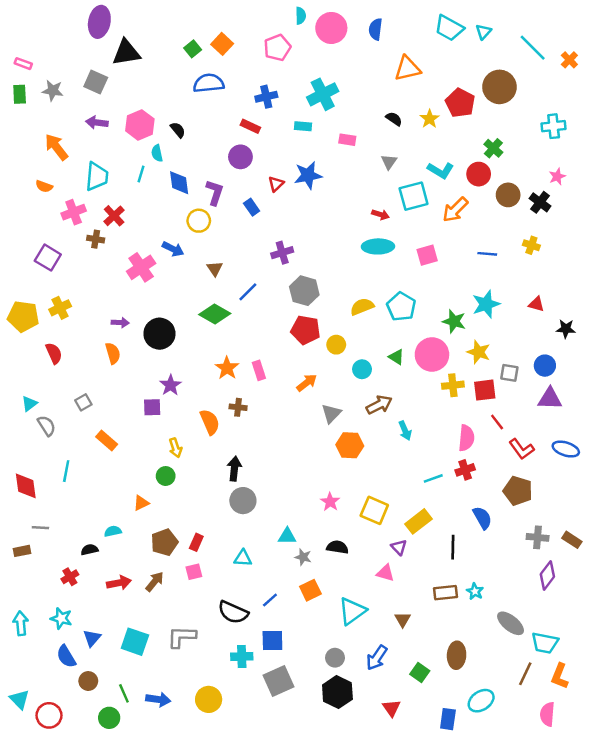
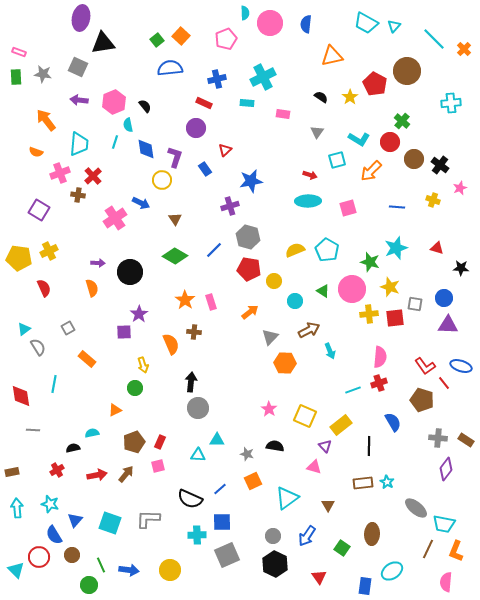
blue star: (308, 175) -> (251, 181), moved
pink star: (557, 177) -> (460, 188), moved
cyan square: (414, 196) -> (337, 160), size x0.7
blue line: (248, 292) -> (214, 250), moved
red line: (497, 422) -> (444, 383), moved
cyan triangle: (287, 536) -> (217, 440), moved
brown rectangle: (22, 551) -> (12, 472), moved
red circle: (49, 715) -> (39, 557), moved

